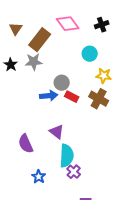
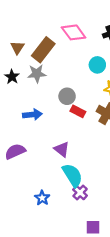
brown triangle: (16, 29) -> (17, 48), moved
blue arrow: (49, 96) -> (32, 115), moved
purple semicircle: (26, 144) -> (15, 151), moved, turned 90
cyan semicircle: (67, 156) -> (72, 175), turned -35

